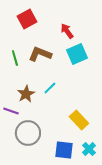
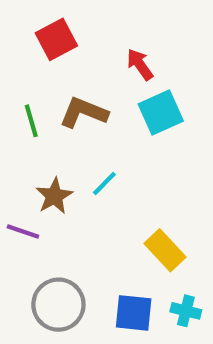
gray circle: (28, 133) -> (58, 305), moved
cyan cross: (89, 149) -> (186, 311), turned -32

